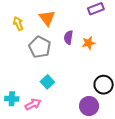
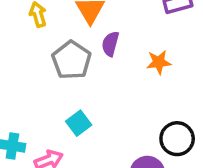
purple semicircle: (68, 37) -> (110, 44), moved

